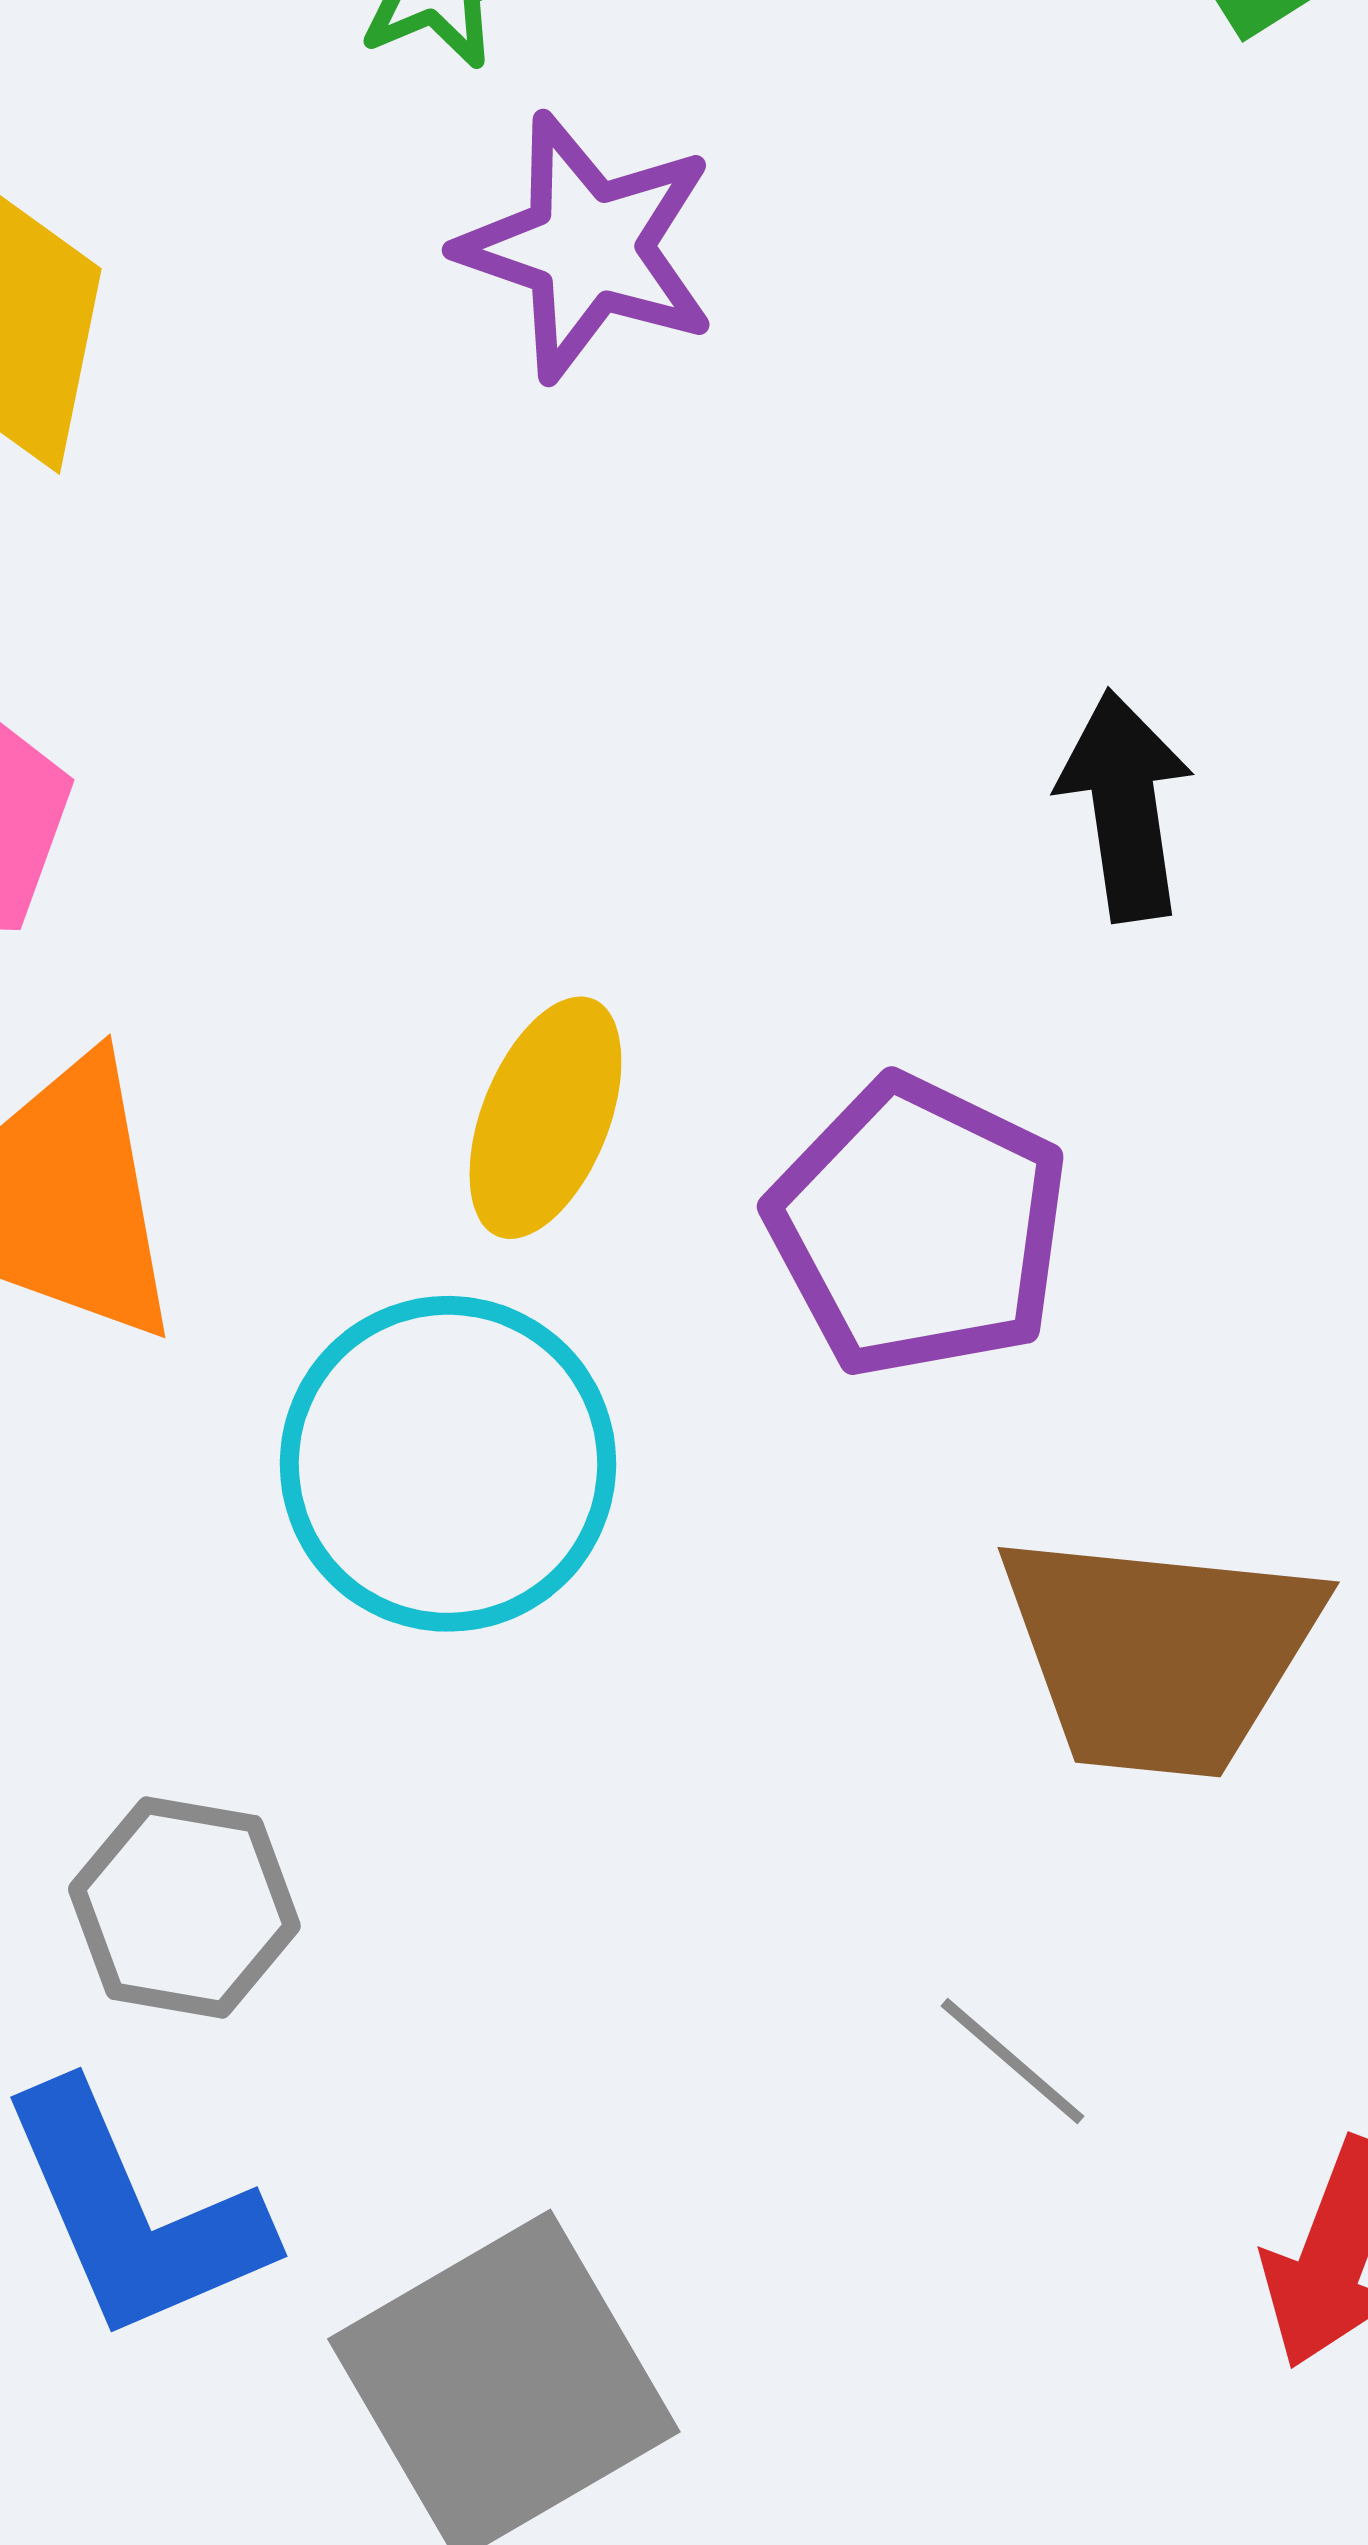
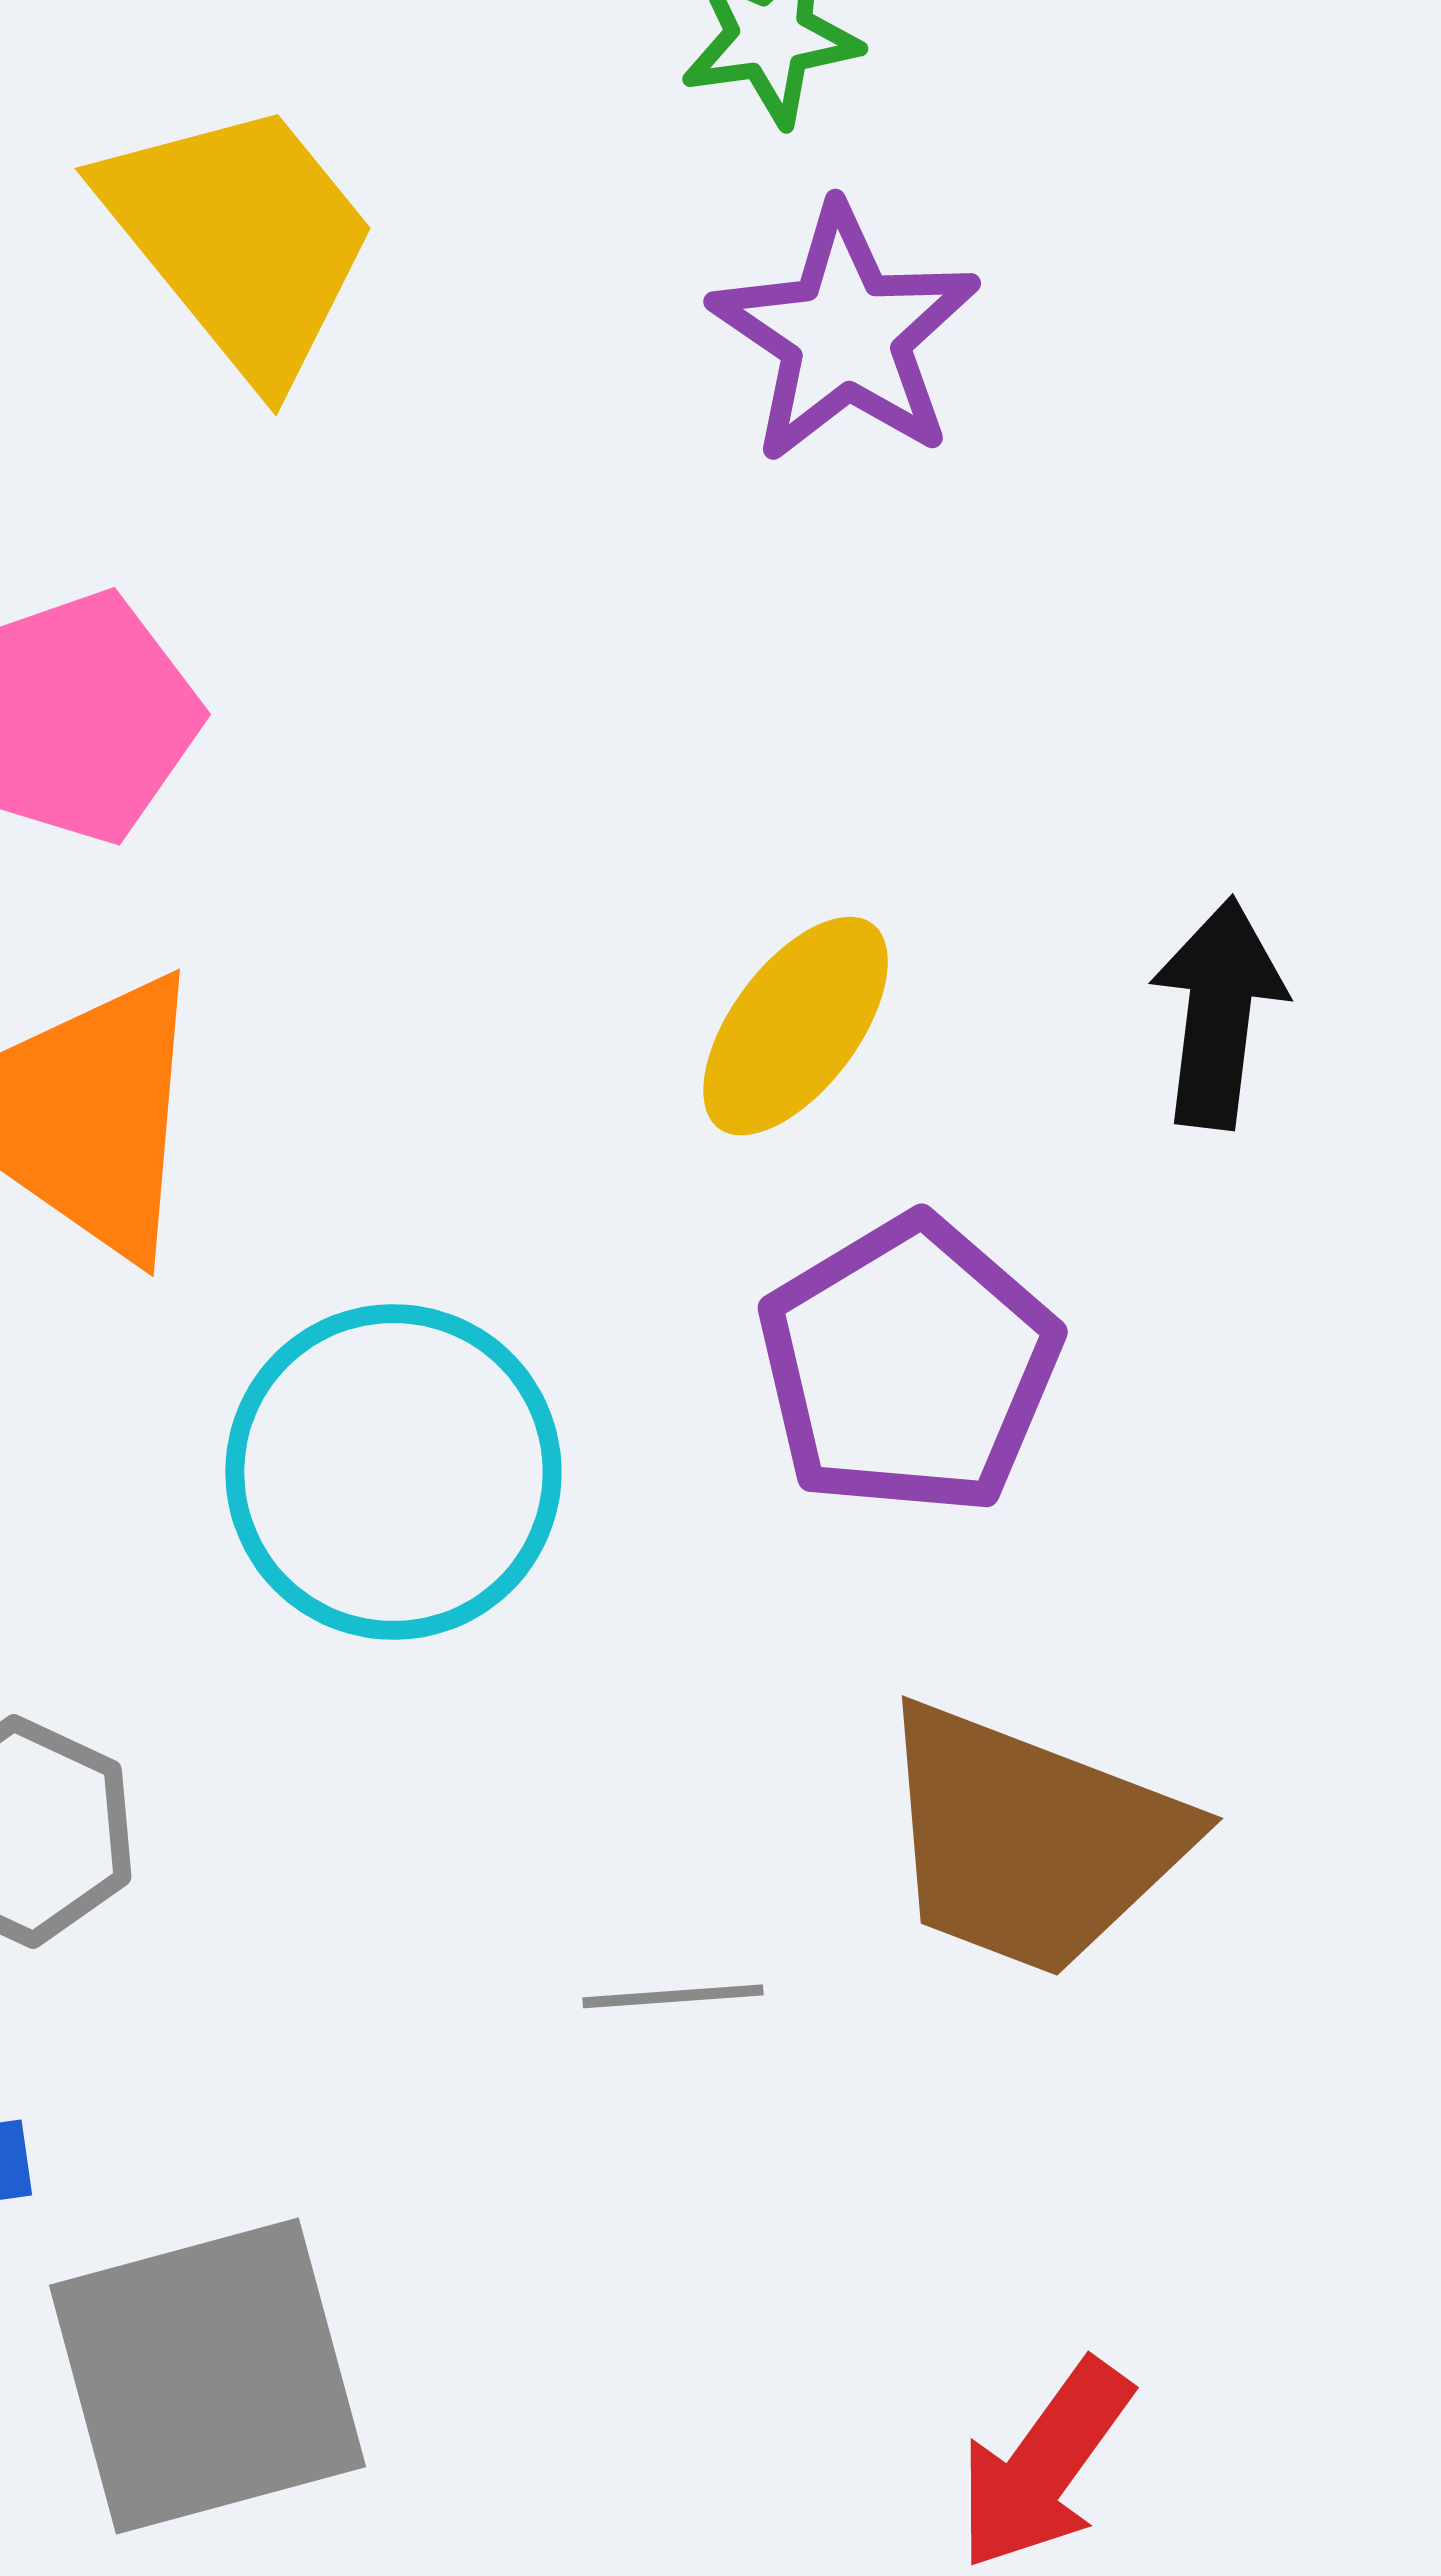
yellow ellipse: (545, 1118) -> (796, 1026), moved
gray line: (1012, 2061) -> (673, 1996), moved, turned -60

